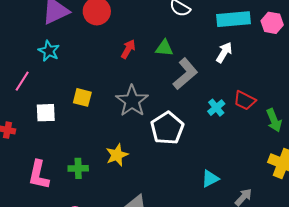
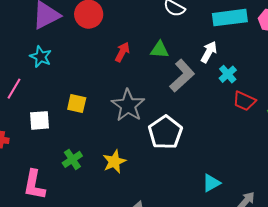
white arrow: (224, 52) -> (209, 52), moved
cyan cross: (216, 108) -> (228, 74), moved
green cross: (78, 168) -> (72, 159), moved, turned -30

